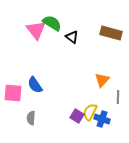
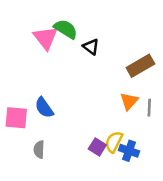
brown rectangle: (111, 33) -> (140, 66), moved, turned -45
gray line: (118, 97) -> (149, 108), moved

